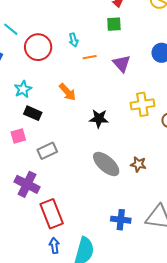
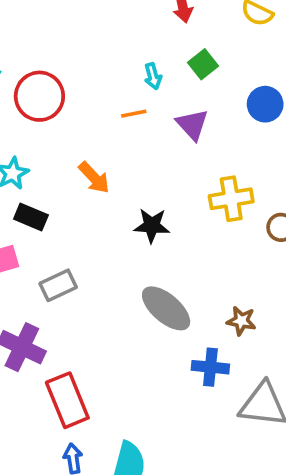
green square: (114, 24) -> (203, 64), moved, turned -35
cyan arrow: (73, 40) -> (153, 76), moved
brown star: (138, 164) -> (241, 321), moved
blue cross: (121, 220) -> (210, 367), moved

